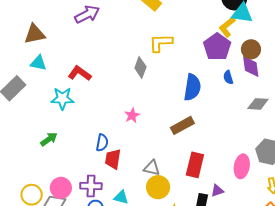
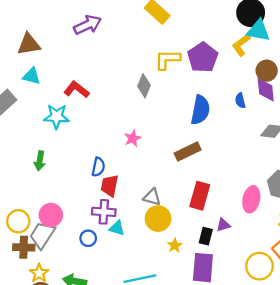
purple pentagon: (217, 47) -> (203, 57), moved
green arrow: (49, 139) -> (40, 161), turned 132
purple cross: (91, 186) -> (104, 212), moved

